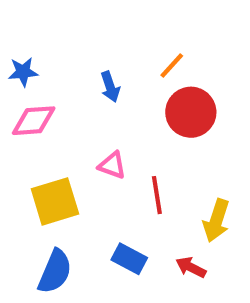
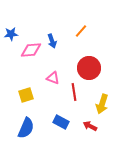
red circle: (191, 112) -> (89, 68), moved
pink diamond: (34, 121) -> (31, 50), moved
yellow square: (55, 201) -> (26, 95), size x0.7

